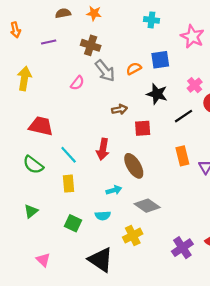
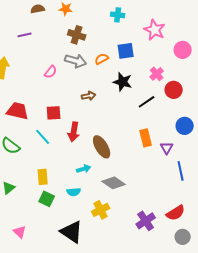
brown cross: (91, 45) -> (77, 35), moved
gray arrow: (105, 71) -> (76, 61), turned -35
red square: (143, 128) -> (54, 113), moved
yellow rectangle: (69, 184) -> (43, 177), moved

